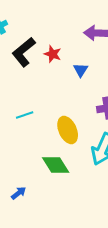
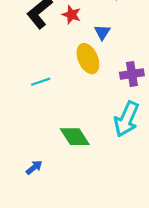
yellow ellipse: (68, 130) -> (88, 59), moved

